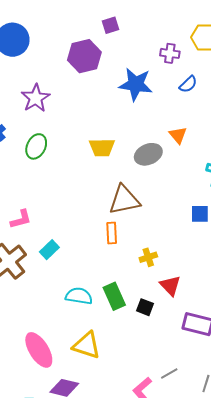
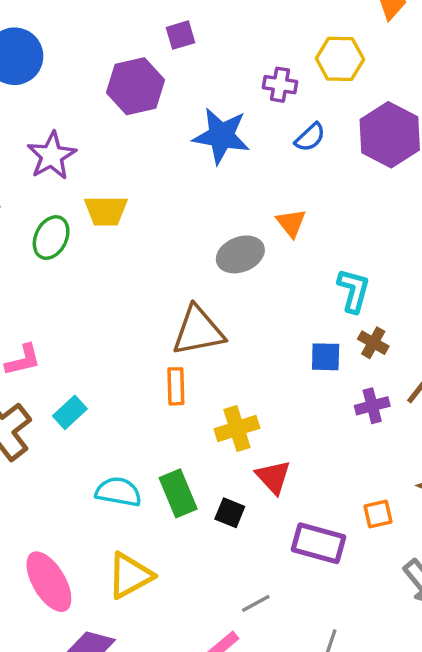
yellow trapezoid: (102, 148) -> (106, 211), moved
yellow cross: (148, 257) -> (237, 429), size x1.4
yellow triangle: (87, 345) -> (130, 576), turned -48
gray line: (169, 373) -> (256, 603), moved

